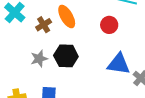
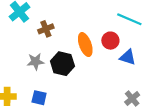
orange ellipse: (67, 17) -> (85, 45), moved
blue triangle: (119, 64) -> (128, 57), moved, size x0.7

